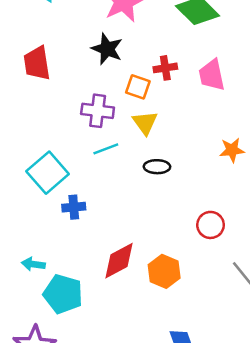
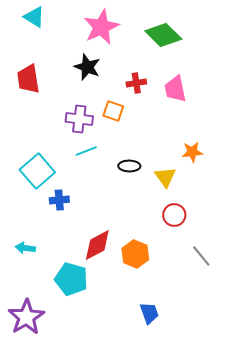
orange square: (138, 87) -> (113, 111), moved
yellow triangle: (145, 123) -> (165, 177), moved
cyan pentagon: (63, 294) -> (71, 279), moved

